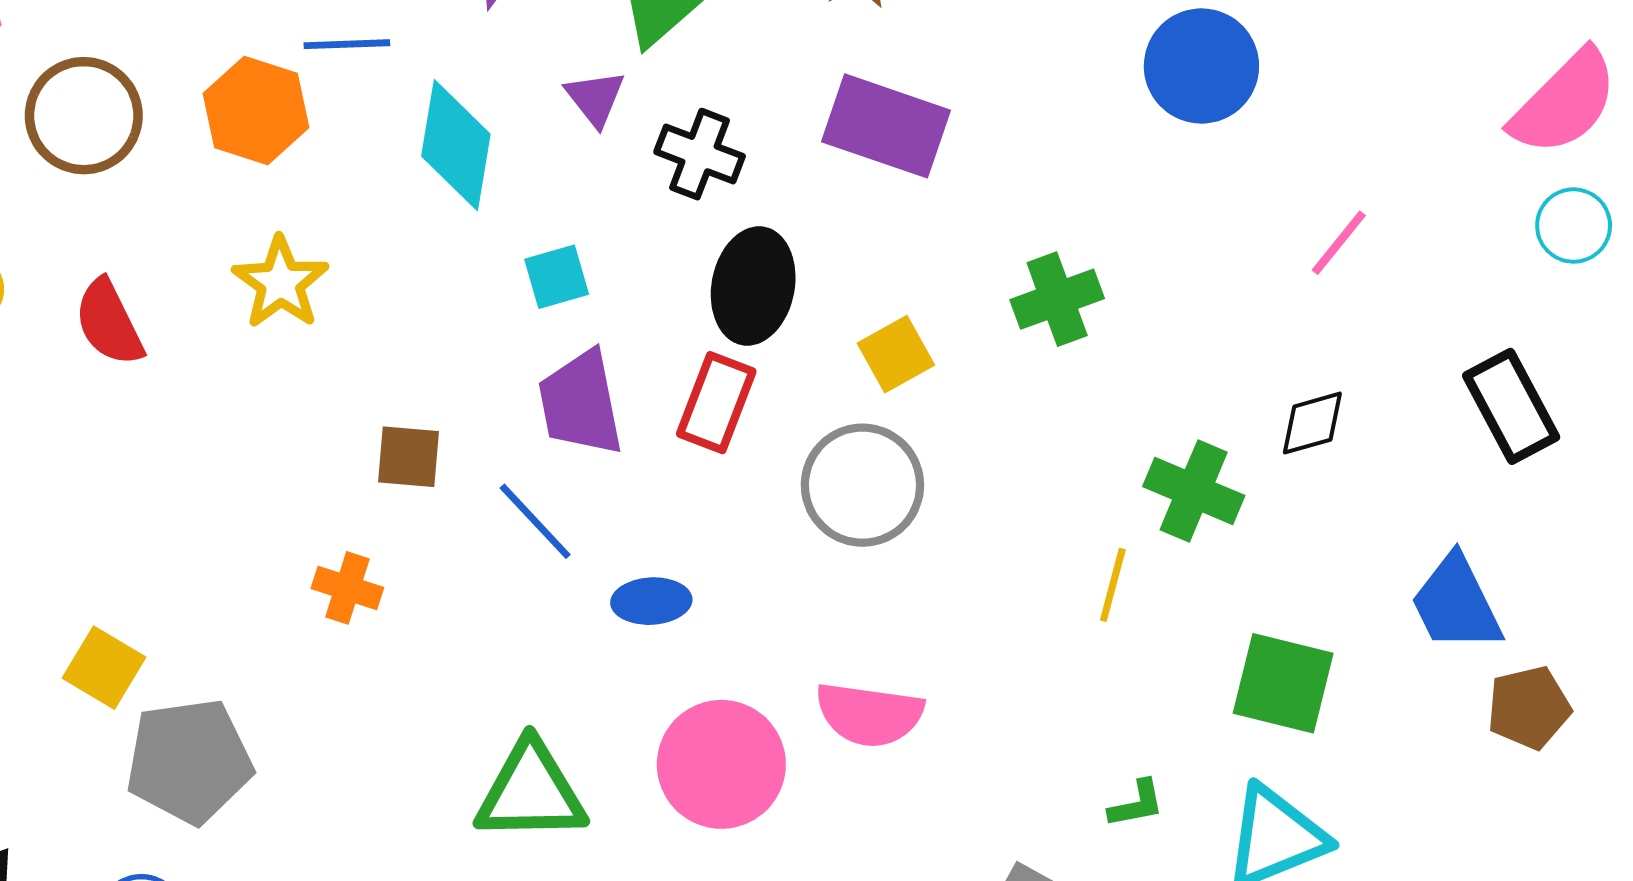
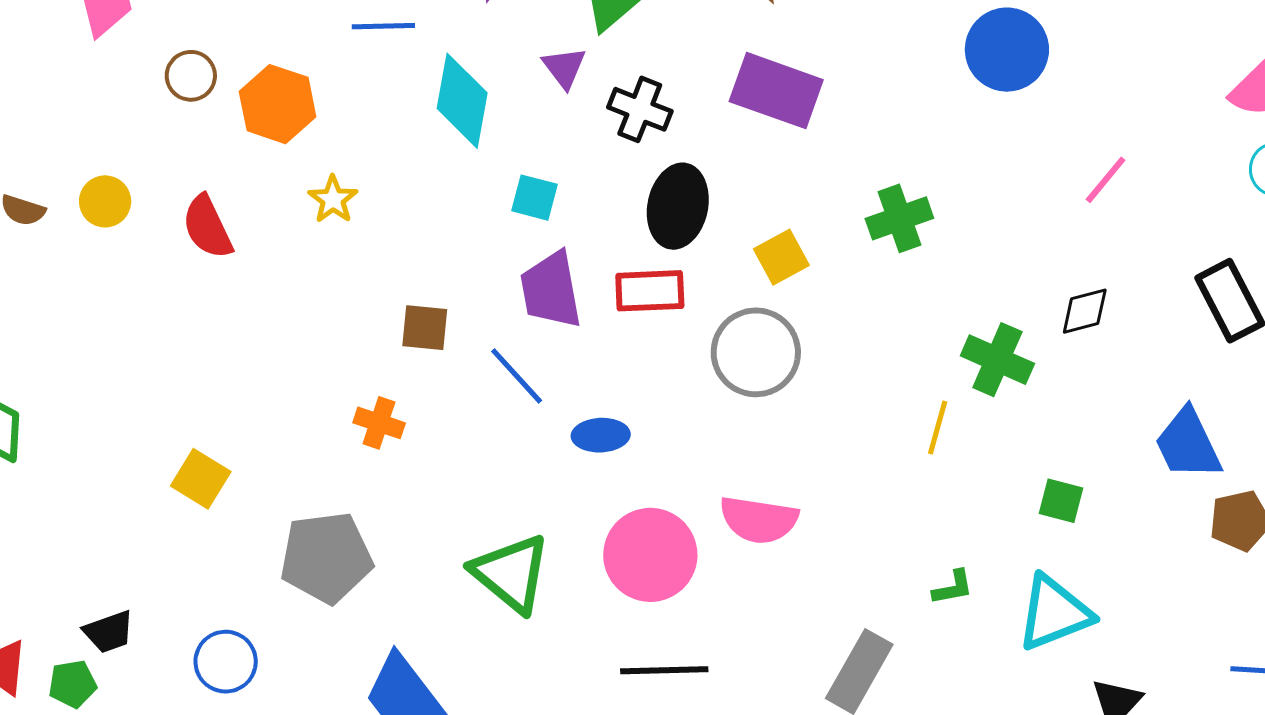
orange hexagon: (256, 110) -> (278, 104), moved
brown circle: (84, 116) -> (191, 76), size x0.6
cyan square: (557, 277) -> (534, 198), turned 30
yellow star: (281, 283) -> (333, 199), size x0.7
red rectangle: (716, 403) -> (650, 291), turned 66
green square: (1283, 683) -> (1061, 501), size x0.6
gray pentagon: (189, 761) -> (326, 557), moved
green triangle: (531, 792) -> (511, 573), turned 40

